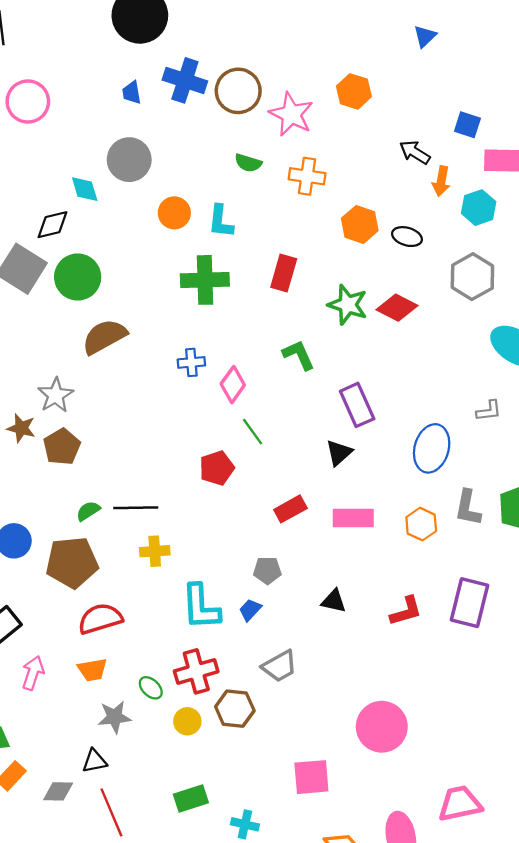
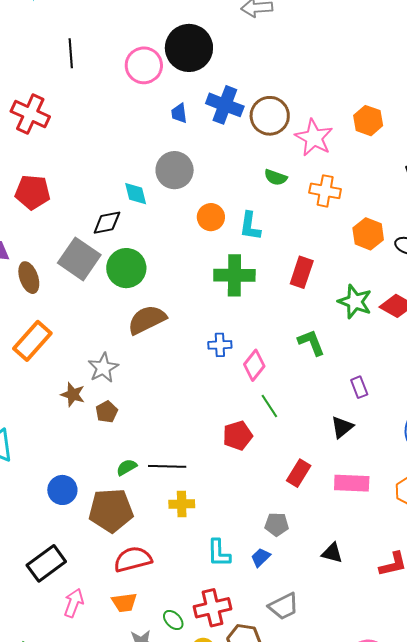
pink circle: (28, 101) -> (144, 65), moved
purple rectangle: (357, 405) -> (359, 387), size x0.6
brown pentagon: (62, 447) -> (107, 412), size x0.7
red rectangle: (290, 509) -> (299, 473), turned -32
cyan L-shape: (201, 607) -> (219, 553), size x0.7

